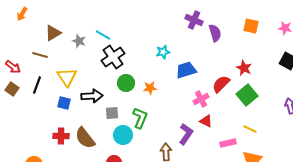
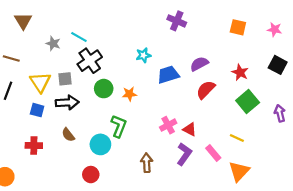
brown triangle: (53, 33) -> (23, 21), moved, turned -30
purple semicircle: (215, 33) -> (199, 64), moved, turned -102
red star: (244, 68) -> (240, 72), moved
green square: (247, 95) -> (248, 101), moved
pink cross: (201, 99) -> (168, 125), moved
gray square: (112, 113) -> (65, 79), moved
purple L-shape: (186, 134) -> (184, 154), moved
brown semicircle: (85, 138) -> (68, 135), moved, size x0.6
pink rectangle: (228, 143) -> (213, 153), turned 63

